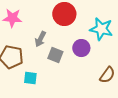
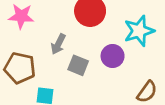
cyan star: (101, 29) -> (139, 31), turned -30

